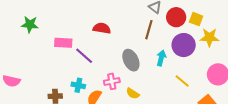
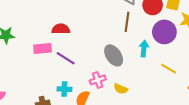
red semicircle: (102, 28) -> (61, 29), moved

